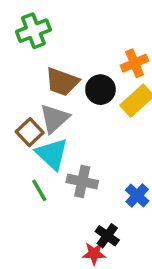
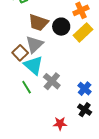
gray cross: (82, 181) -> (52, 81), turned 30
black cross: (107, 236) -> (85, 110), moved

